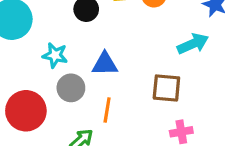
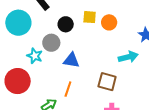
cyan star: (55, 55) -> (35, 56), moved
gray circle: (71, 88) -> (51, 43), moved

